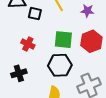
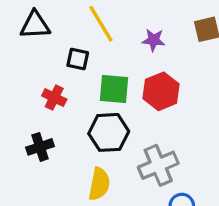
black square: (35, 14) -> (78, 59), moved

